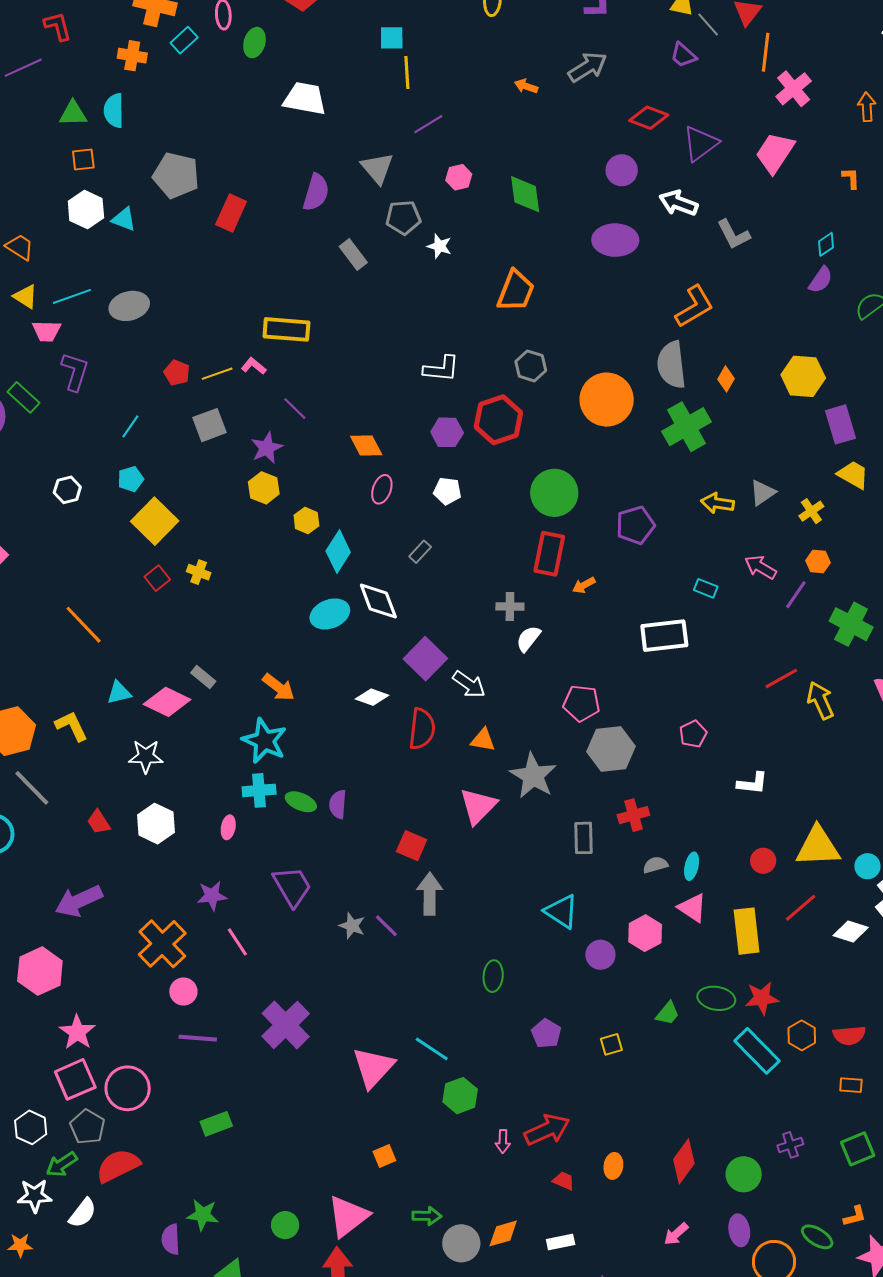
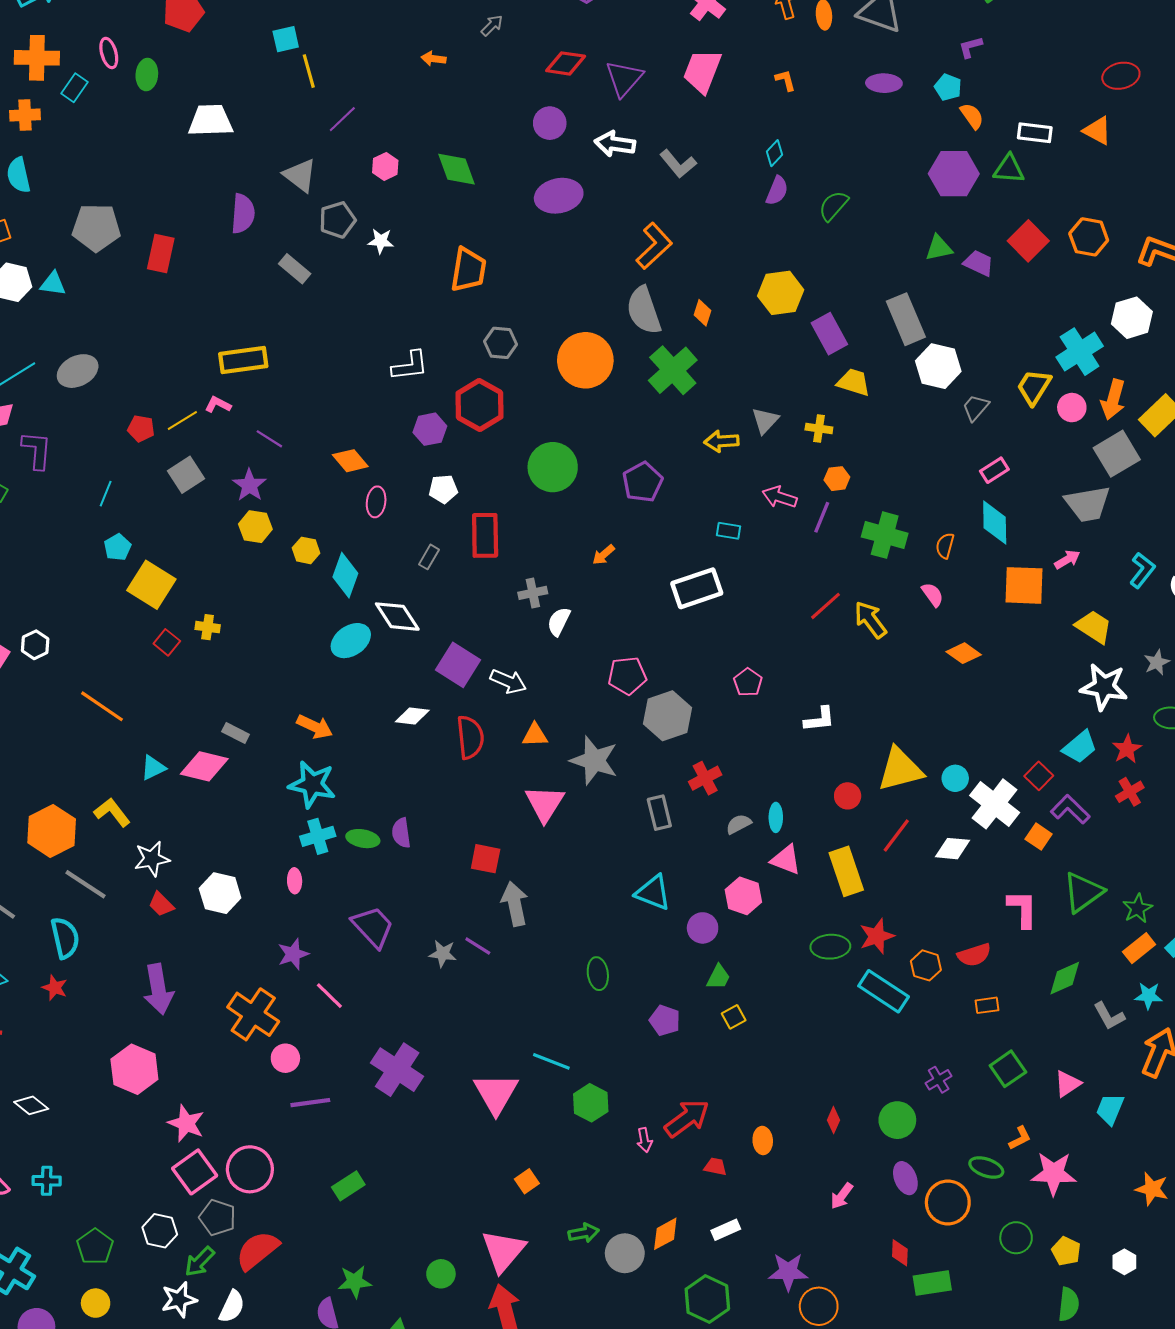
gray arrow: (588, 67) -> (492, 25), size x0.6
white hexagon: (67, 490) -> (35, 645), moved
yellow cross: (811, 511) -> (819, 428), turned -35
red rectangle: (549, 554) -> (485, 535), moved
white star: (146, 756) -> (152, 859), moved
purple arrow: (79, 901) -> (158, 989), turned -63
green trapezoid: (668, 1013) -> (718, 977), moved
red diamond: (684, 1161) -> (834, 1120), size x0.6

